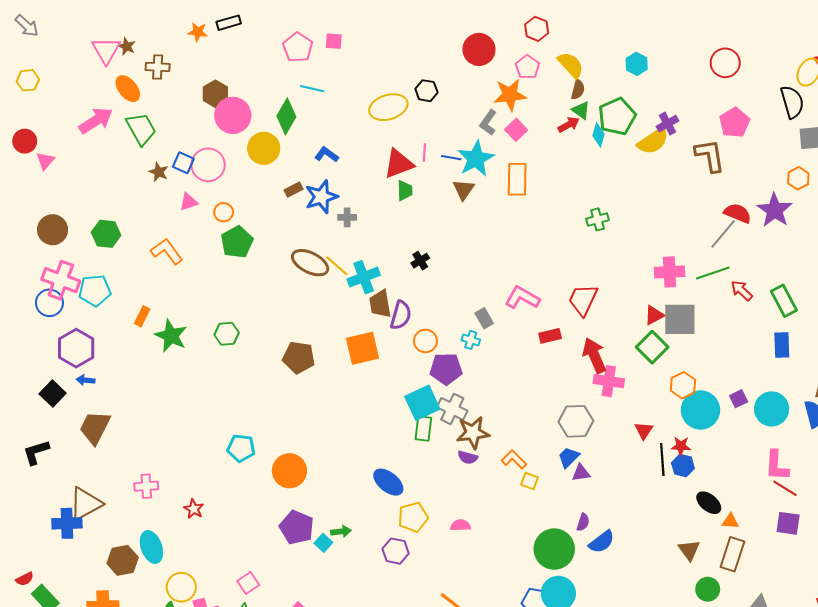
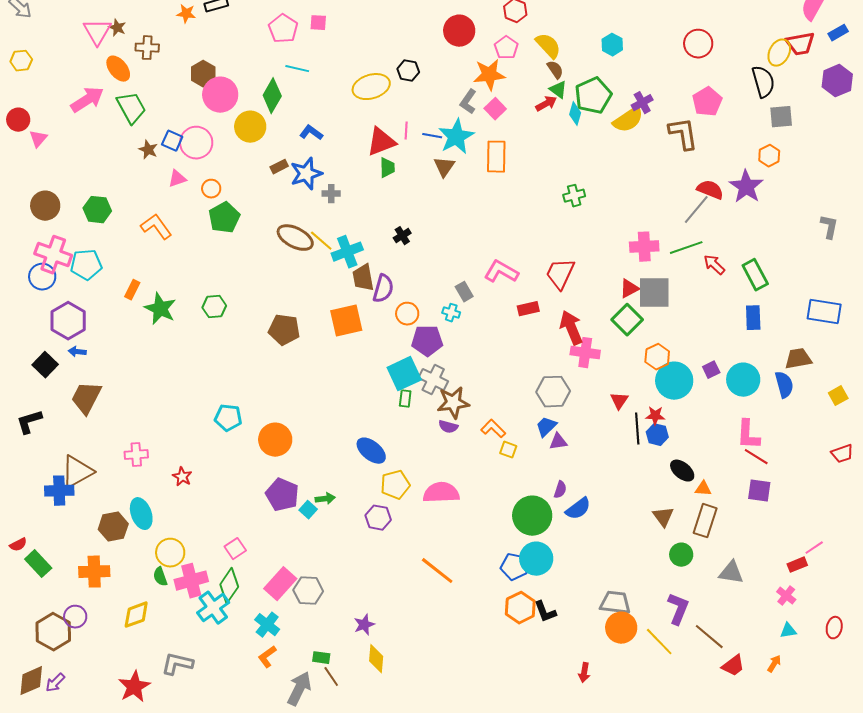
brown semicircle: (578, 90) -> (555, 70), turned -48
green rectangle: (423, 429) -> (405, 399), size x0.7
pink semicircle: (460, 525) -> (441, 493), size x1.8

